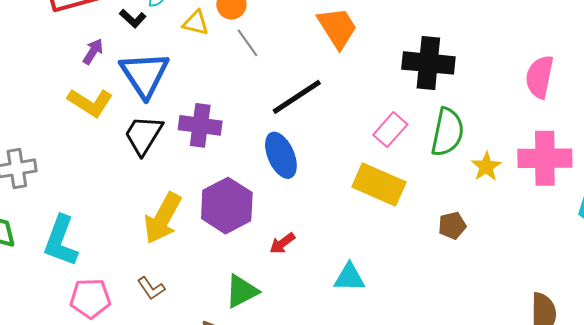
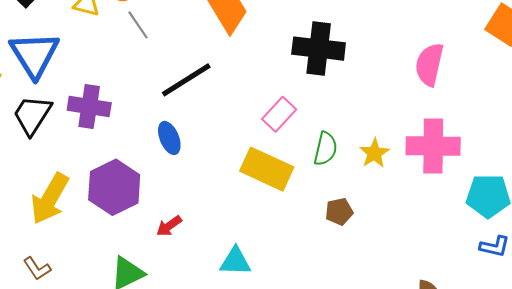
green semicircle: (447, 132) -> (325, 149), moved, size x0.7
blue ellipse: (281, 155) -> (169, 138), size x0.7

